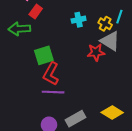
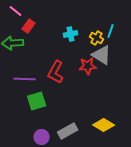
green square: (44, 55) -> (37, 101), moved
red L-shape: (51, 74) -> (56, 72), moved
purple line: (53, 92) -> (25, 79), moved

